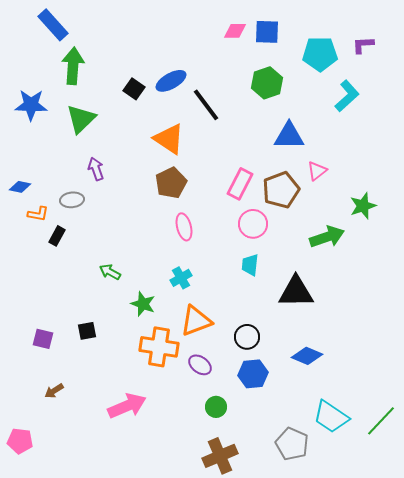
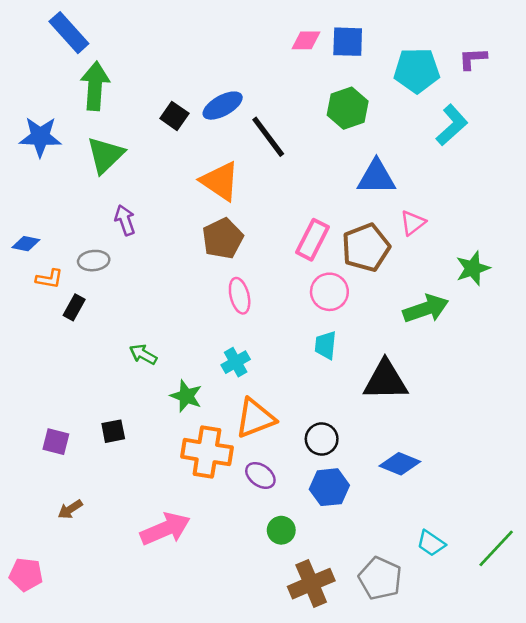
cyan trapezoid: (331, 417) -> (431, 543), size x0.6
brown cross: (220, 456) -> (311, 584), moved

